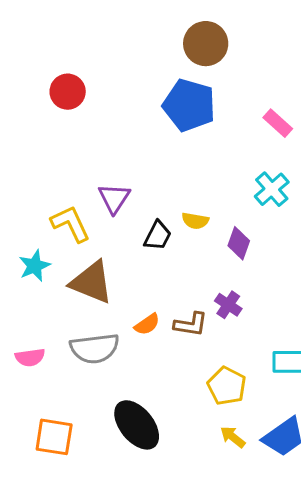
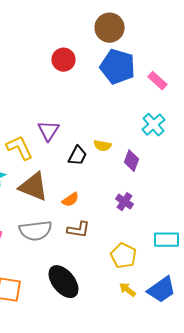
red circle: (68, 92) -> (64, 60), moved
blue pentagon: (189, 105) -> (118, 67), moved
orange semicircle: (147, 324) -> (70, 200), moved
brown L-shape: (191, 324) -> (78, 230), moved

